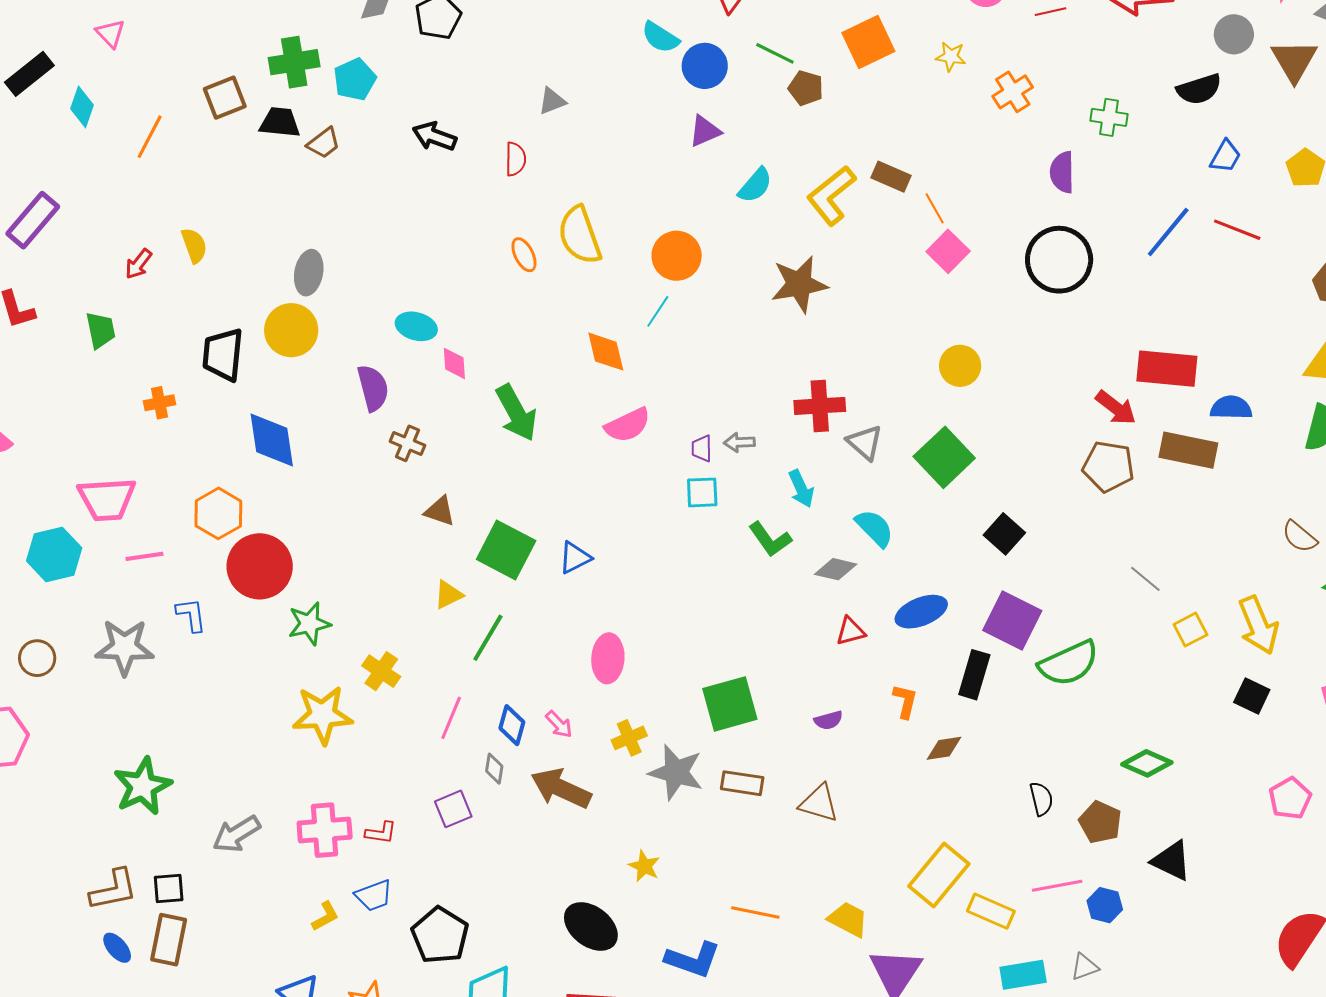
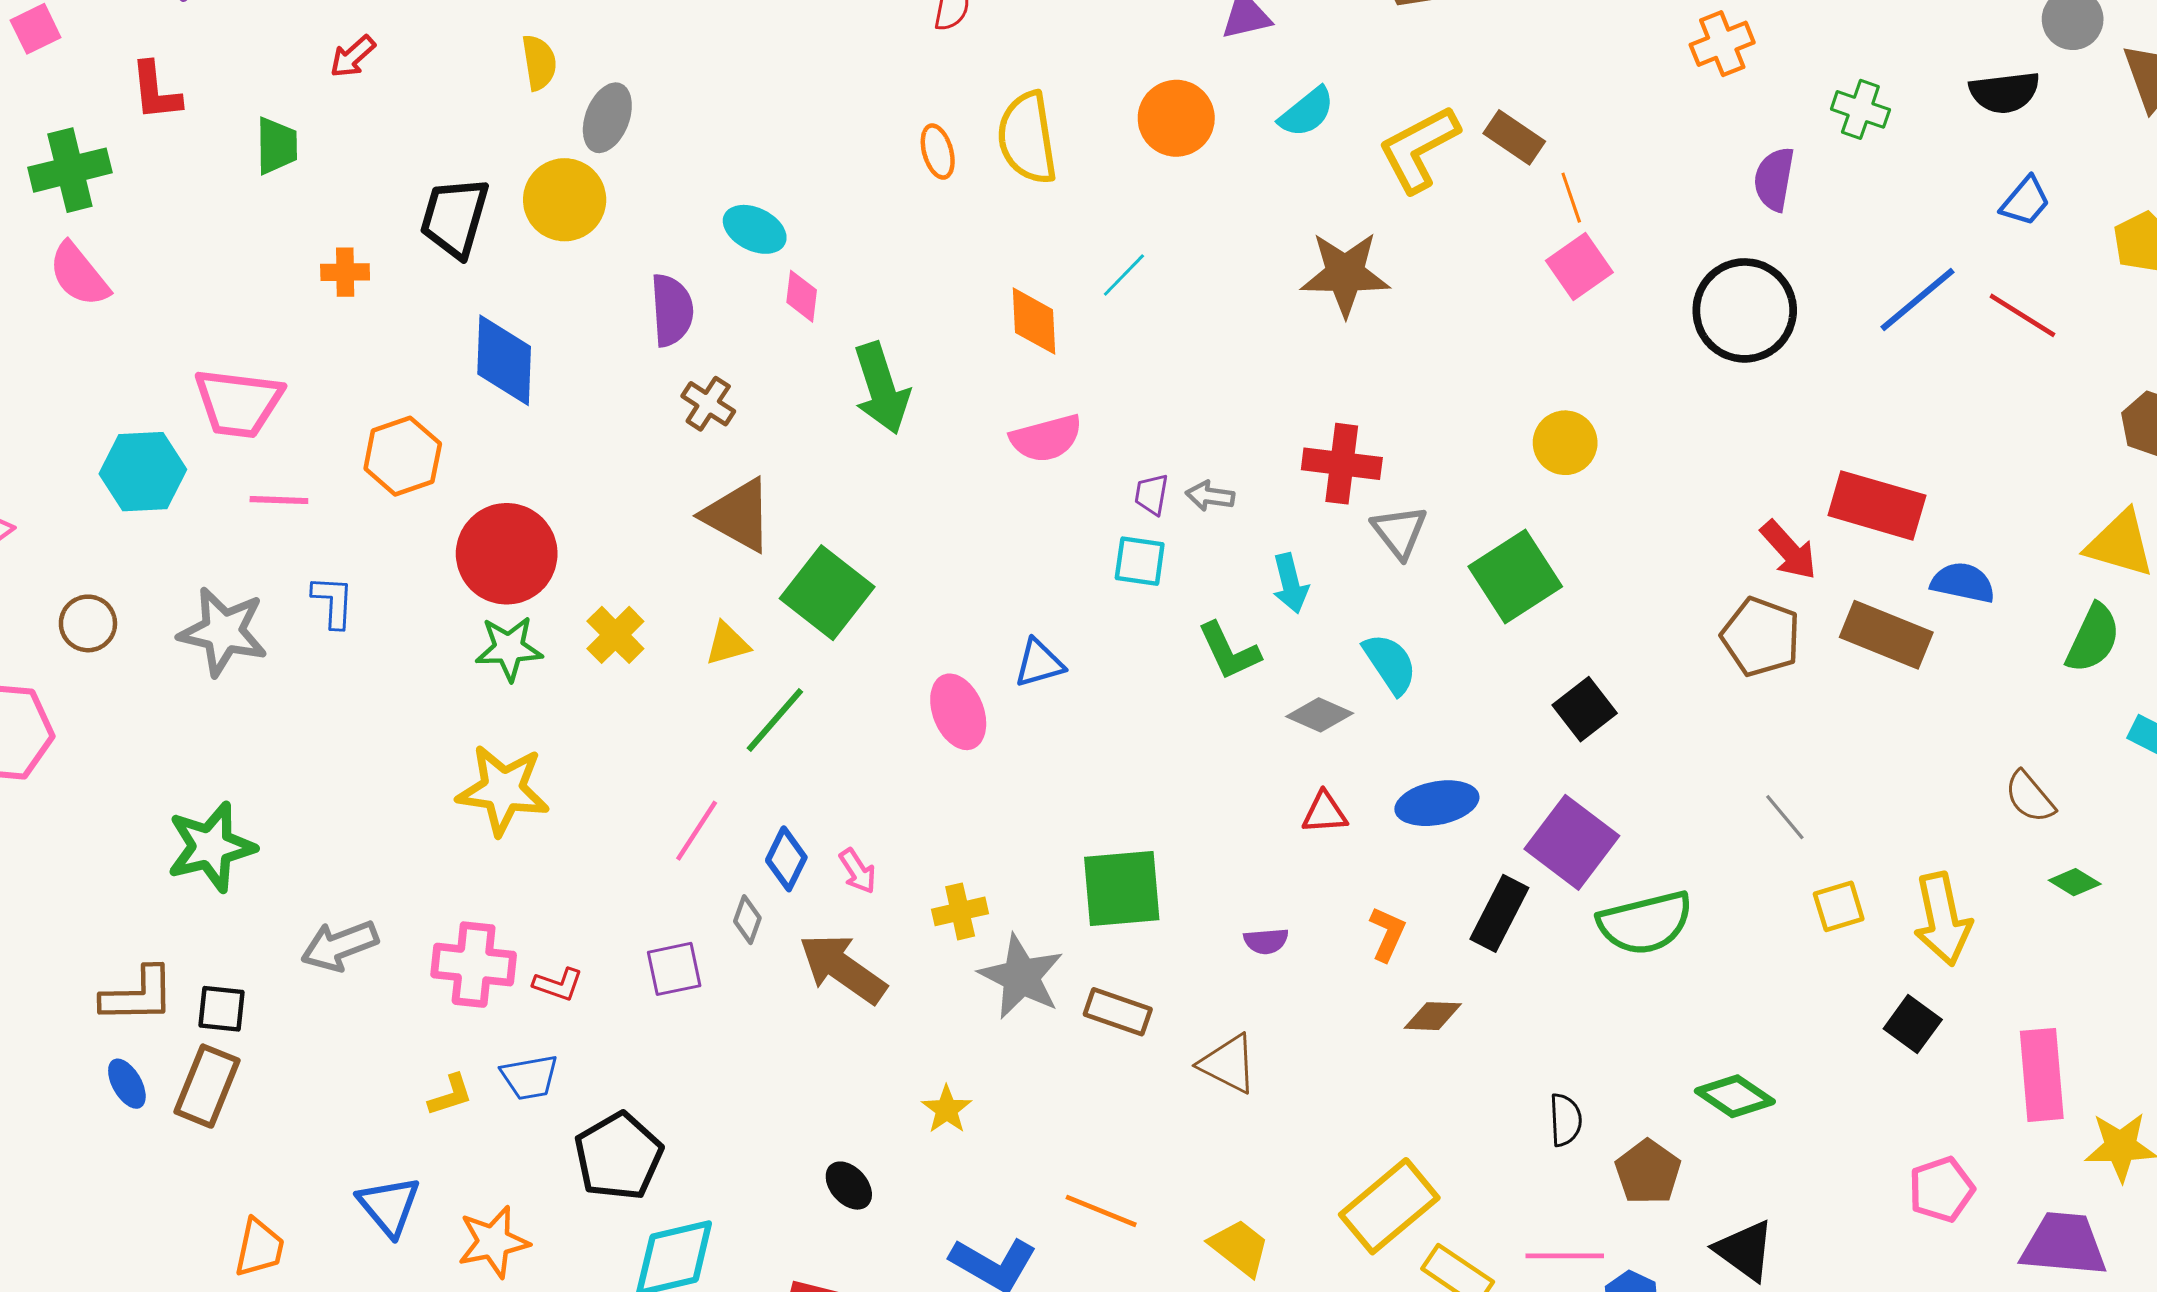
yellow semicircle: (194, 246) -> (539, 63), moved
orange circle: (677, 256) -> (1176, 118), moved
brown triangle: (440, 511) -> (738, 515), size x1.6
blue triangle: (575, 558) -> (1039, 663), moved
red circle: (260, 566) -> (507, 554), moved
pink ellipse: (608, 658) -> (958, 712), moved, turned -36
yellow cross: (381, 671) -> (615, 635), moved
black ellipse: (591, 926) -> (849, 1186), size x0.6

